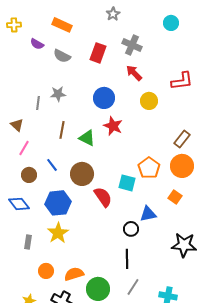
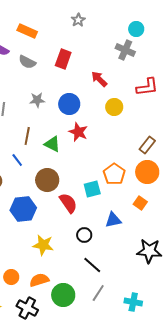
gray cross: (132, 45) -> (125, 50), moved
gray star: (58, 94) -> (37, 100), moved
blue line: (52, 165) -> (17, 160), moved
cyan square: (127, 183) -> (92, 189), turned -30
black circle: (131, 229) -> (84, 235), moved
yellow star: (58, 233) -> (43, 245), moved, turned -30
black line: (127, 259) -> (92, 265), turned -48

